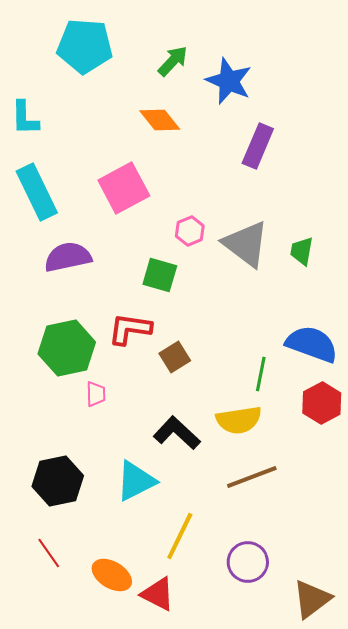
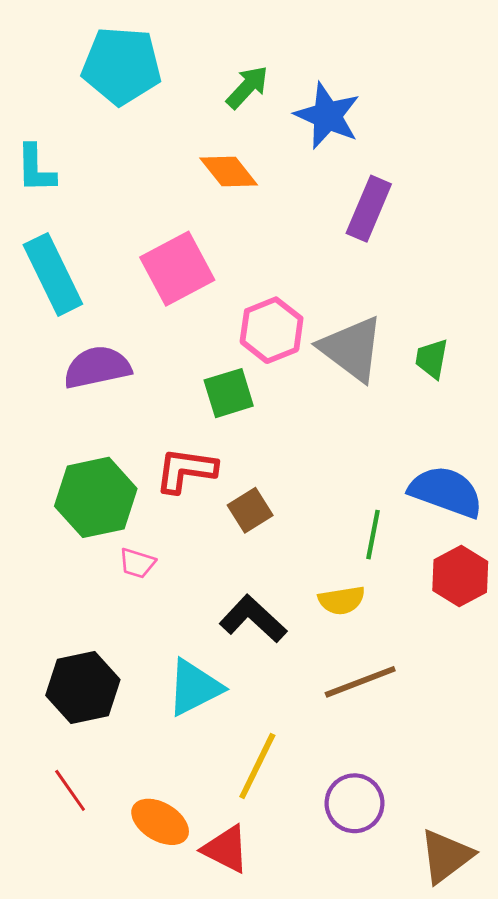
pink hexagon: (190, 231) -> (272, 330), size x1.5
green square: (160, 275) -> (229, 393), turned -33
pink trapezoid: (96, 394) -> (137, 563), turned 108
yellow semicircle: (239, 420) -> (342, 600), size x0.7

